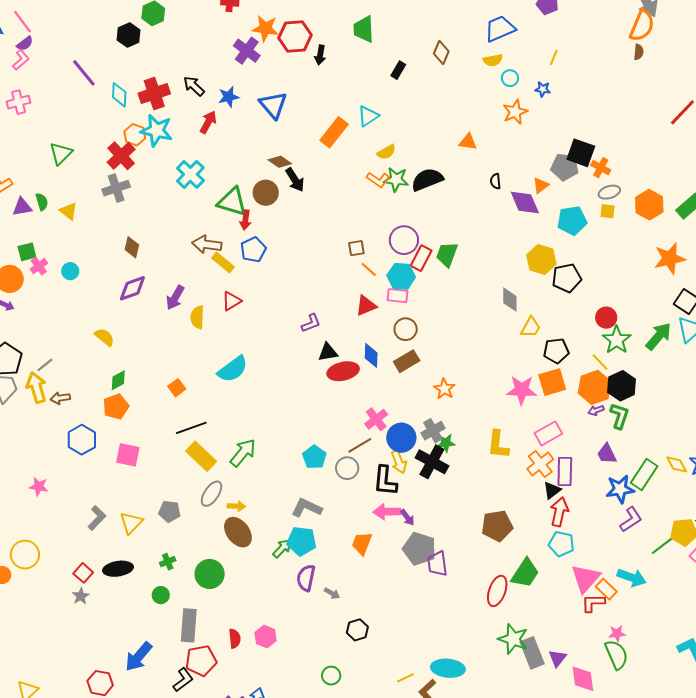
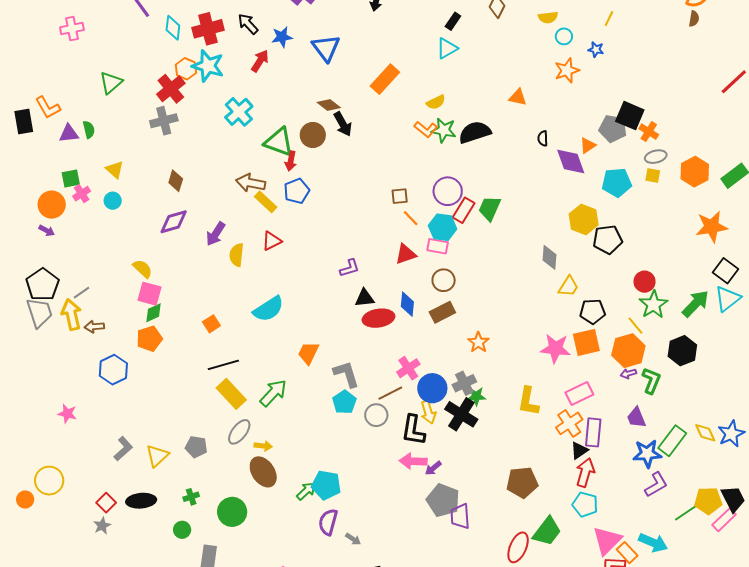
cyan triangle: (368, 116) -> (447, 48), moved
yellow triangle: (68, 211) -> (115, 170), moved
black hexagon: (622, 386) -> (682, 351), moved
pink square: (128, 455) -> (149, 294), moved
gray L-shape: (307, 508) -> (346, 374), moved, turned 44
purple arrow: (407, 517) -> (433, 468), turned 84
orange trapezoid: (362, 543) -> (308, 353), moved

